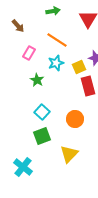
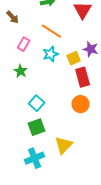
green star: (37, 80) -> (21, 71), moved
orange circle: (75, 119) -> (81, 104), moved
cyan cross: (23, 167) -> (35, 158), moved, turned 30

